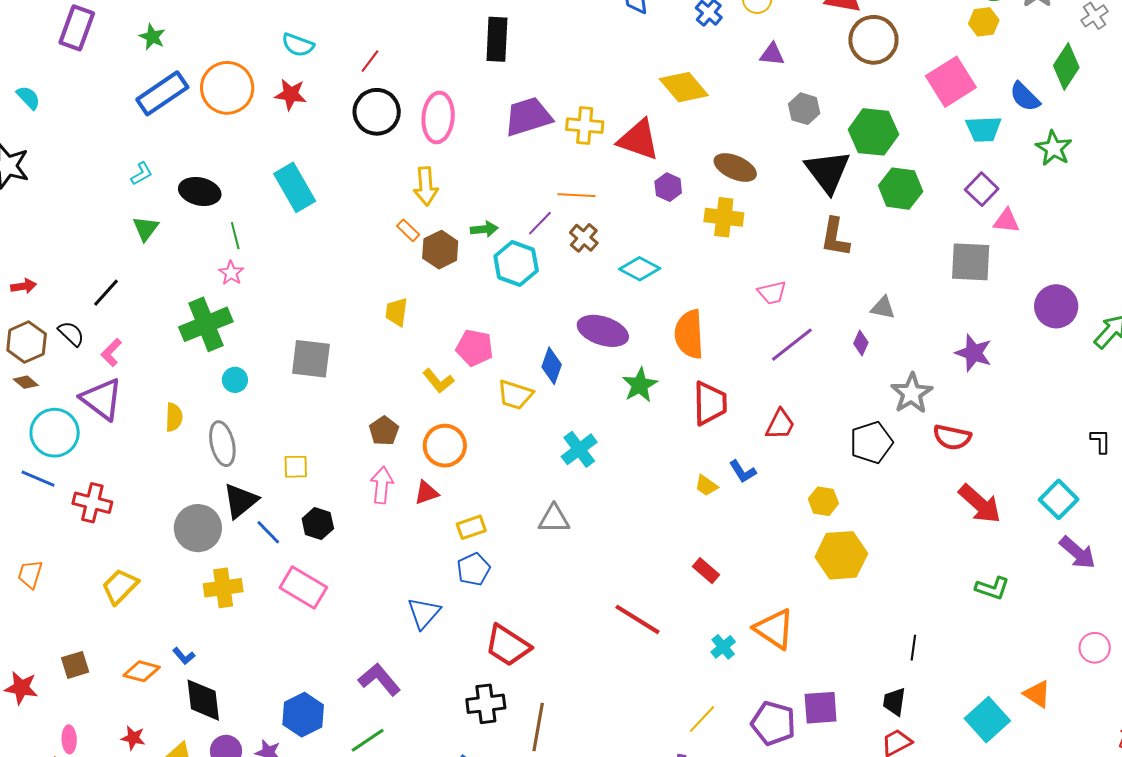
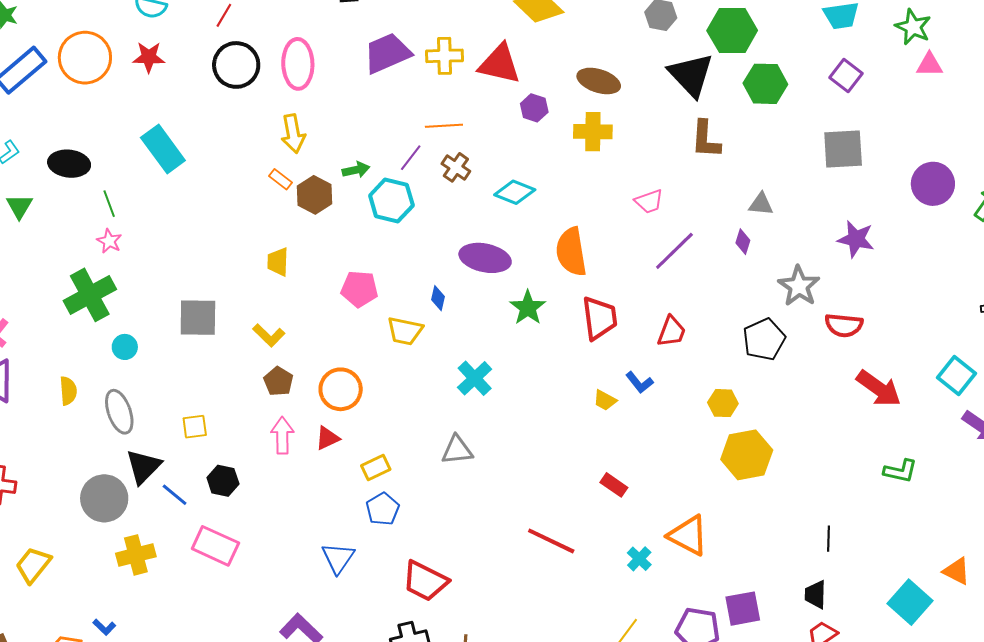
pink triangle: (1006, 221) -> (929, 65), moved
blue diamond: (552, 366) -> (438, 298), size x0.7
yellow L-shape: (438, 381) -> (269, 335), moved

